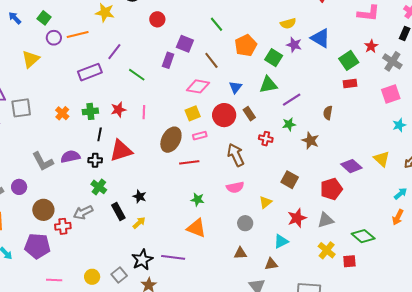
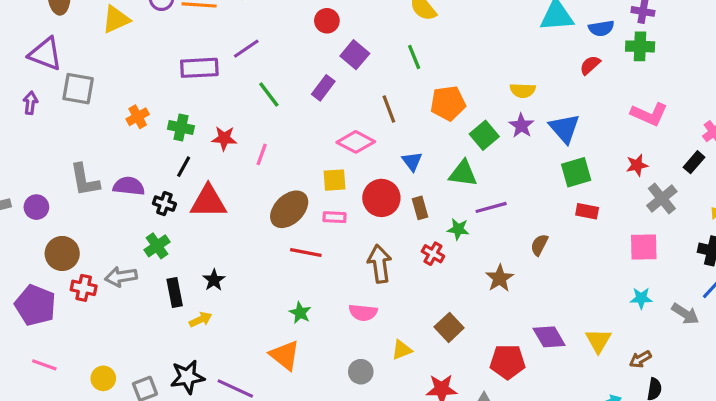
purple square: (185, 44) -> (355, 55), moved
green square: (349, 60) -> (576, 172), moved
blue triangle: (235, 87) -> (412, 161), turned -32
green star: (289, 124) -> (458, 229), moved

